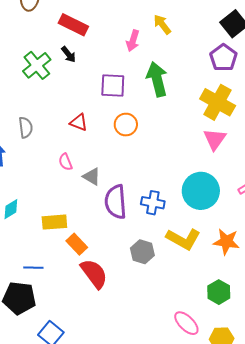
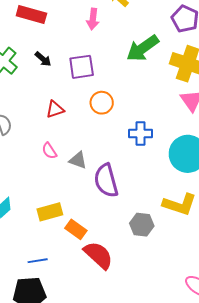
black arrow: (68, 54) -> (43, 59), moved
green arrow: (157, 79) -> (143, 48), moved, turned -100
red triangle: (79, 122) -> (55, 109), turned -30
blue cross: (153, 203) -> (141, 134), moved

